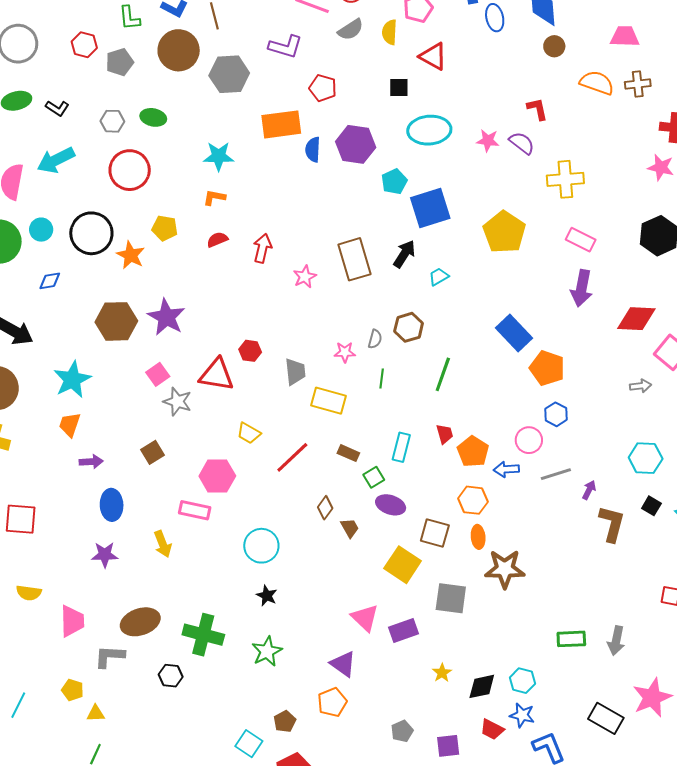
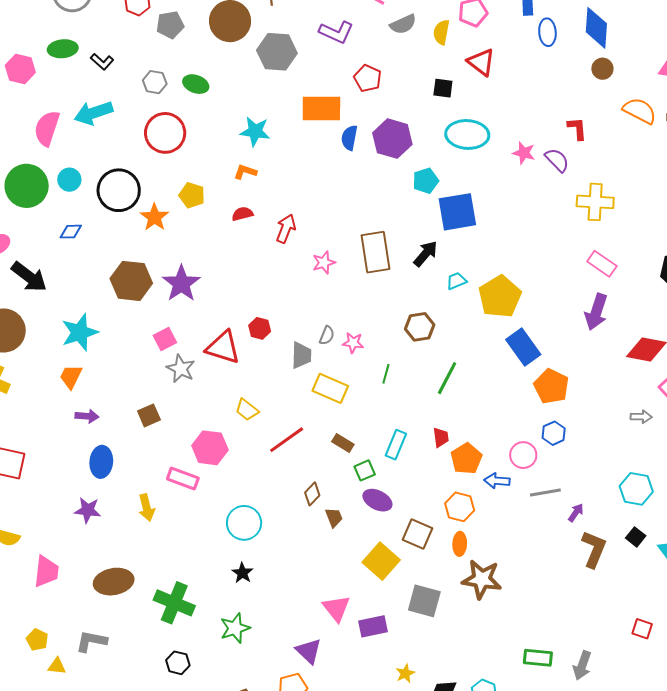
yellow pentagon: (504, 232) -> (500, 297), moved
gray semicircle: (375, 339) -> (327, 335), moved
gray L-shape: (110, 656) -> (91, 641), moved
black hexagon: (171, 676) -> (178, 663), moved

